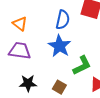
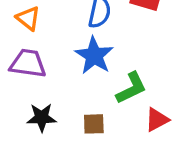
brown square: (59, 87) -> (94, 124), turned -32

